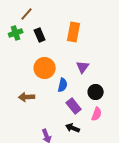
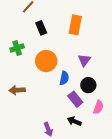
green cross: (16, 33) -> (17, 48), moved
black circle: (96, 92) -> (88, 85), moved
brown arrow: (27, 97) -> (17, 90), moved

